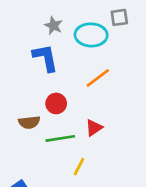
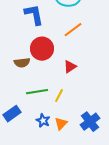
red circle: (56, 103) -> (42, 49), size x1.5
green line: (60, 138) -> (37, 92), moved

